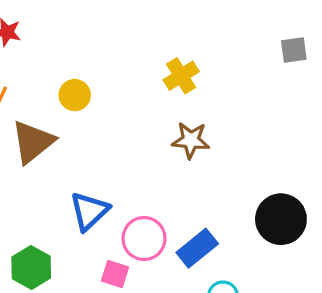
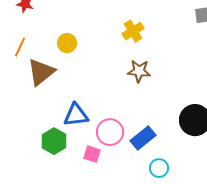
blue triangle: (89, 211) -> (76, 115), turned 36
green hexagon: (31, 268) -> (54, 141), moved

